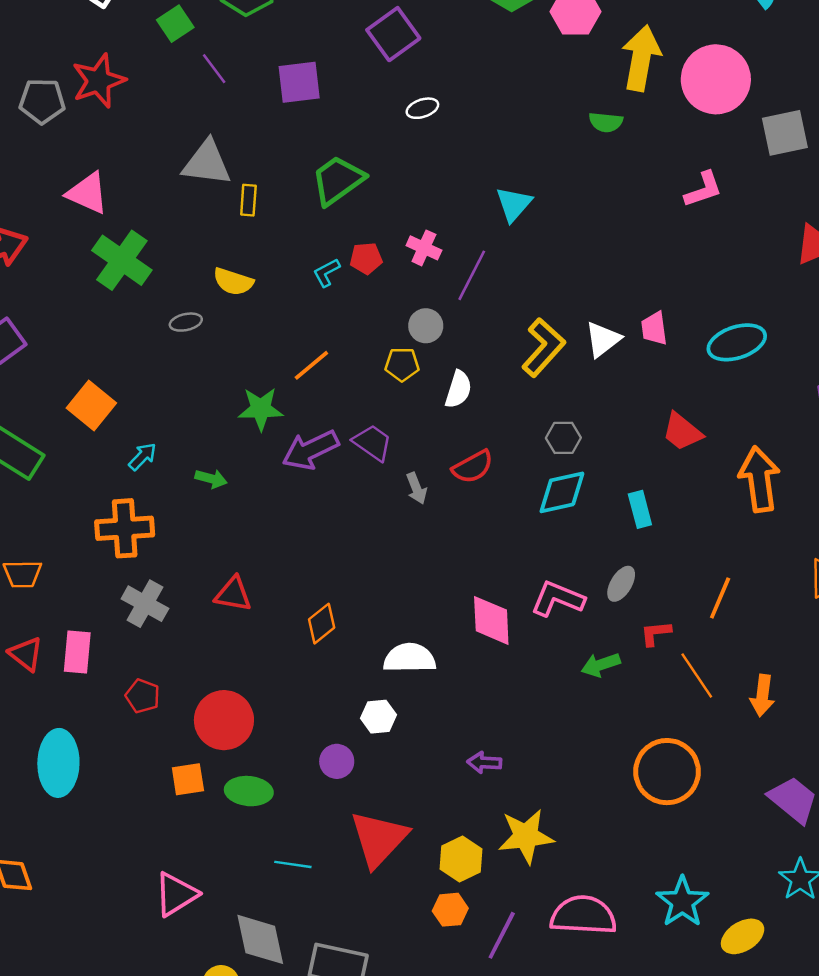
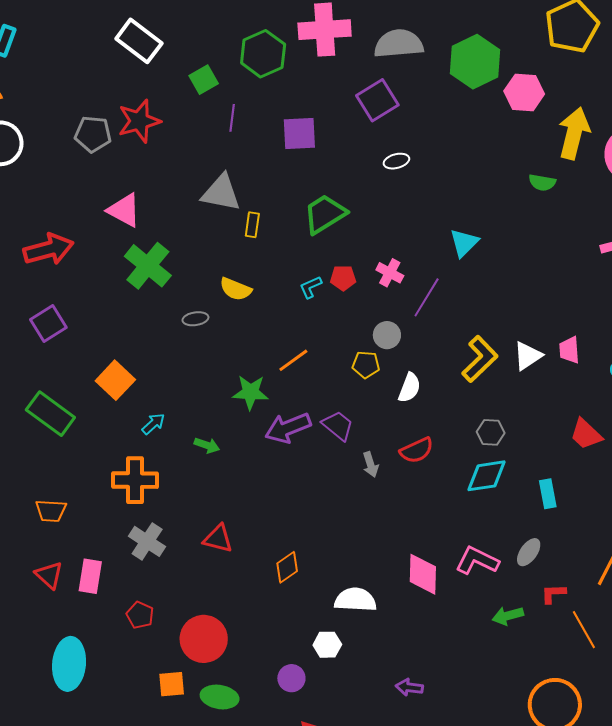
purple line: (214, 69) -> (232, 118), turned 40

